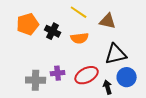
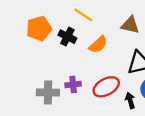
yellow line: (79, 12) -> (83, 15), moved
orange semicircle: (80, 38) -> (98, 45), turned -36

